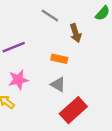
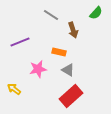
pink star: (18, 80) -> (38, 69), moved
gray triangle: (58, 84) -> (68, 70), moved

